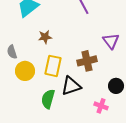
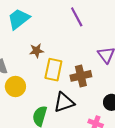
yellow rectangle: (53, 66) -> (53, 70), moved

